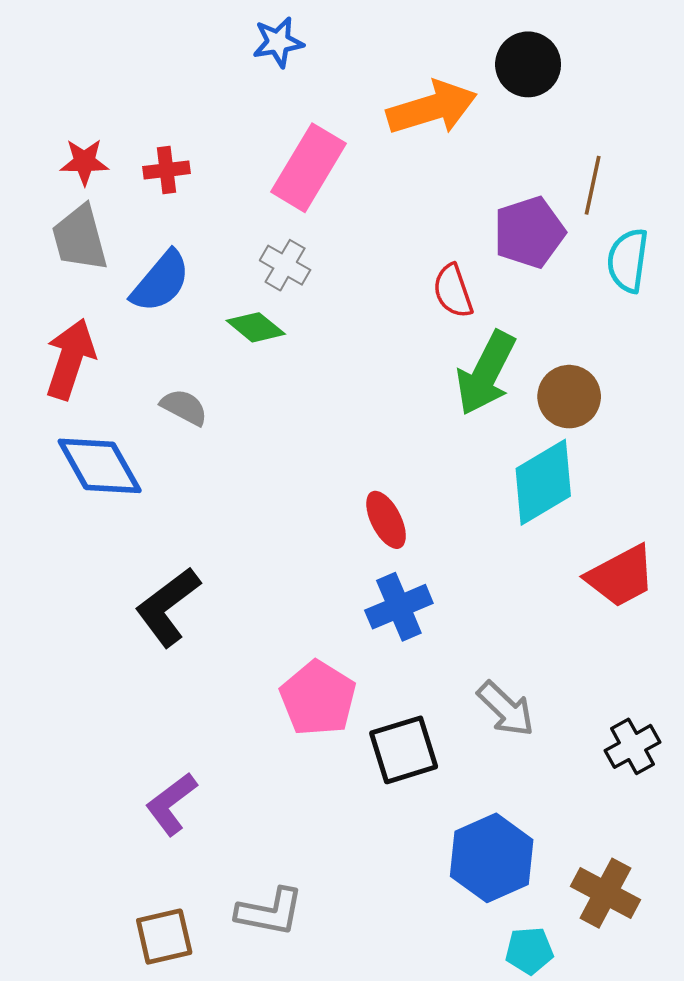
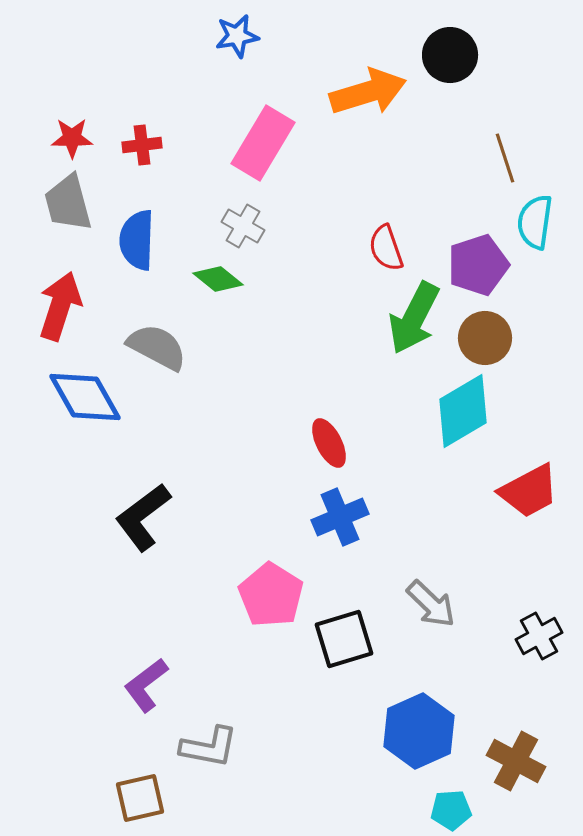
brown line: (593, 185) -> (505, 158), turned -30
purple pentagon: (529, 232) -> (478, 265), moved
blue semicircle: (161, 282) -> (137, 240), turned 142
gray semicircle: (184, 407) -> (157, 347), size x1.5
gray L-shape: (270, 912) -> (209, 747), moved

